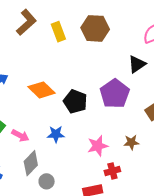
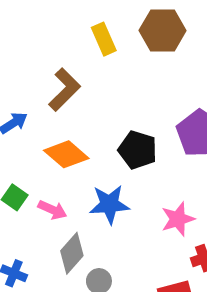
brown L-shape: (26, 22) -> (65, 90), moved
orange diamond: (42, 90) -> (66, 154), moved
blue star: (56, 134) -> (109, 204), size x1.4

